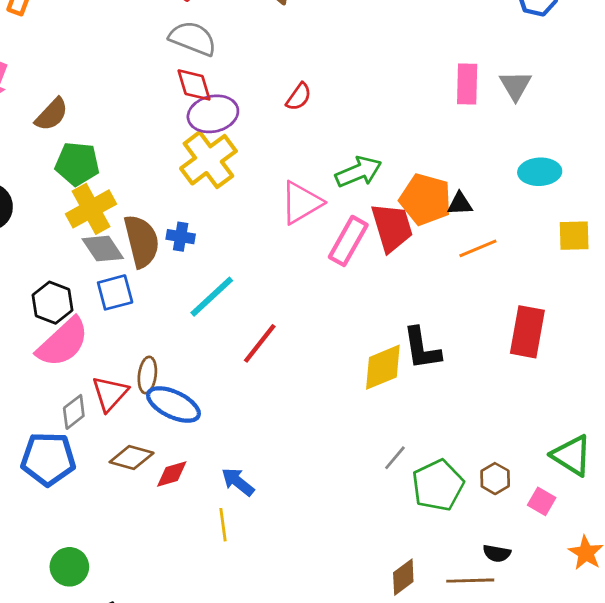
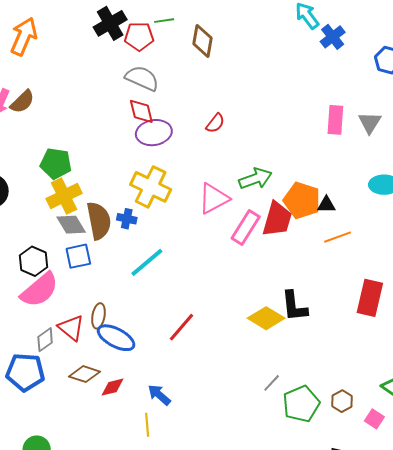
brown semicircle: (52, 114) -> (22, 102), moved
yellow cross: (208, 160) -> (151, 187), moved, turned -30
red trapezoid: (392, 227) -> (277, 219), turned 30
red line: (260, 343) -> (181, 327), moved
yellow diamond: (383, 367) -> (266, 318), turned 51
red triangle: (110, 394) -> (71, 328), turned -36

